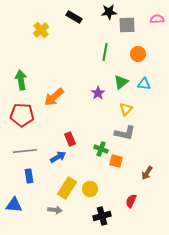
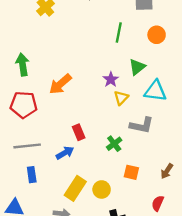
cyan triangle: (144, 84) -> (155, 91), moved, size x1.5
yellow triangle: (126, 109) -> (121, 98), moved
green cross: (101, 149) -> (114, 144), turned 32
orange square: (116, 161) -> (131, 172), moved
red semicircle: (131, 201) -> (158, 203), moved

